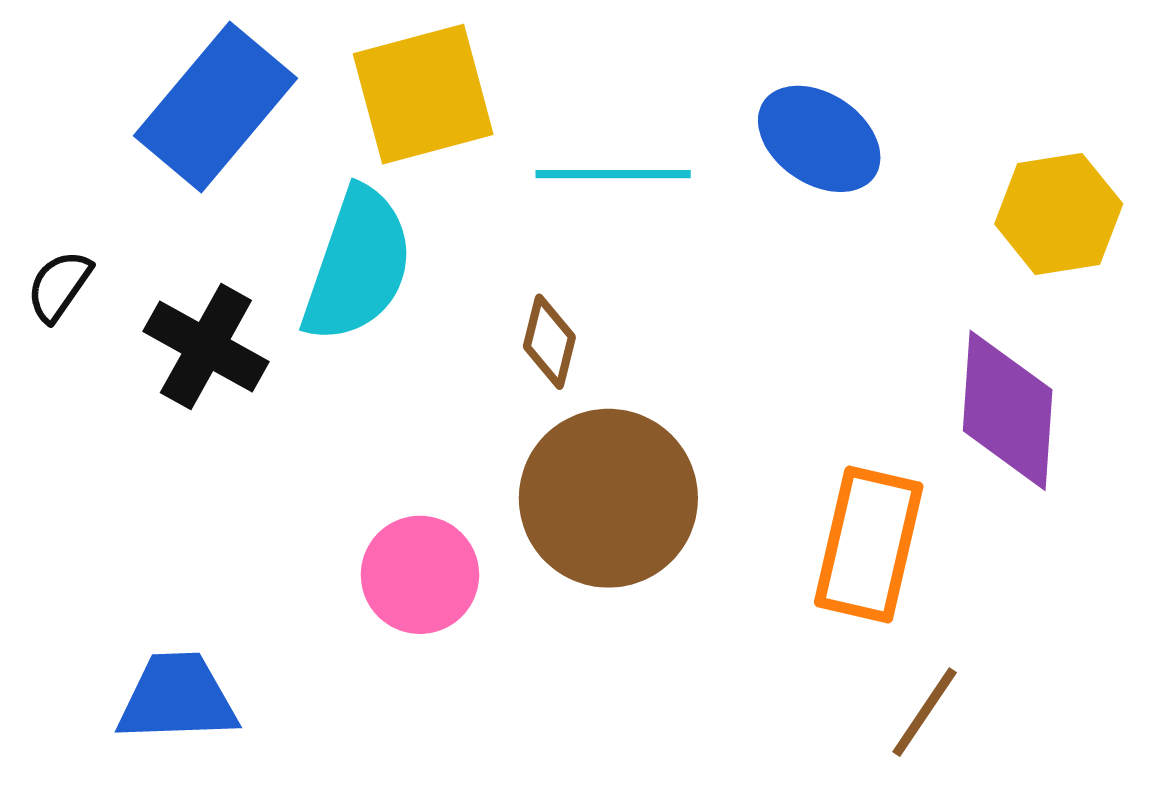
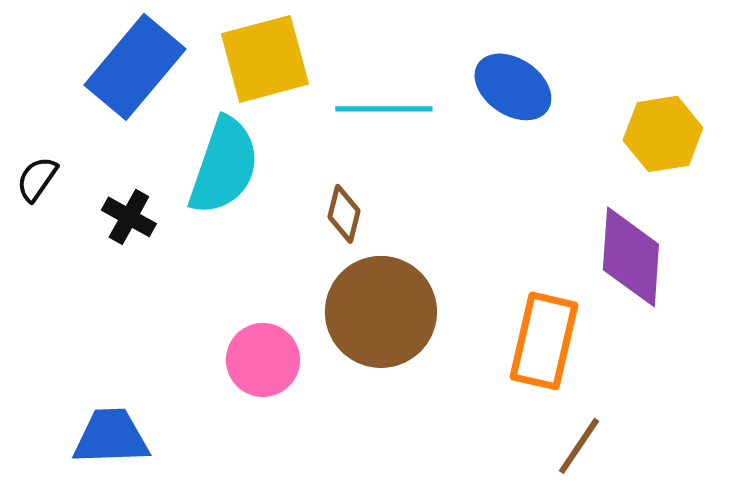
black cross: (206, 347) -> (129, 217), size x0.7

